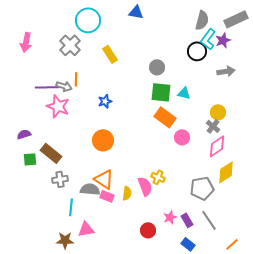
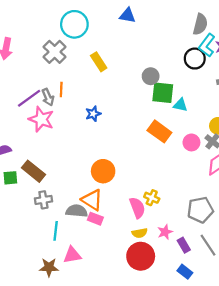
gray arrow: (64, 86) -> (48, 97), turned 49
purple line: (47, 87) -> (29, 98), turned -35
green square: (161, 92) -> (163, 93), moved
pink circle: (182, 137) -> (191, 142), moved
orange circle: (103, 140) -> (103, 171), moved
yellow semicircle: (127, 193) -> (140, 233), moved, turned 72
pink star: (170, 217) -> (165, 232), moved
red circle: (148, 230) -> (141, 256), size x1.6

